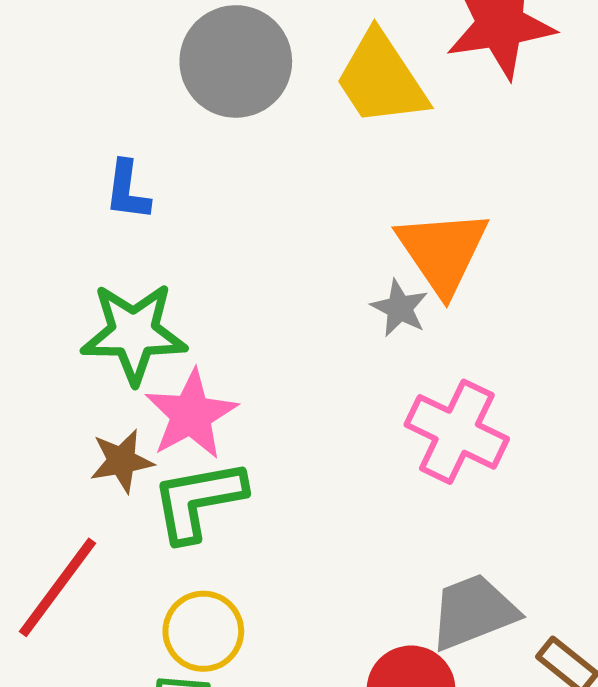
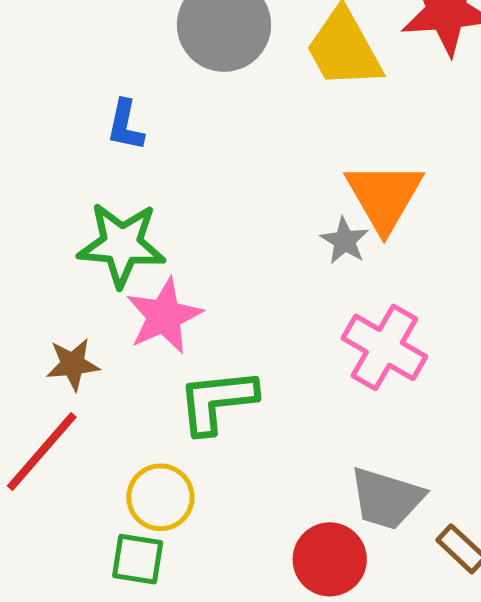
brown star: (122, 461) -> (73, 364), moved
green L-shape: (198, 501) -> (217, 401), moved
gray trapezoid: (473, 612) -> (387, 498), turned -146

